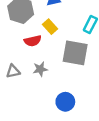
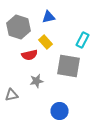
gray triangle: (13, 71) -> (12, 95), moved

